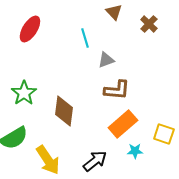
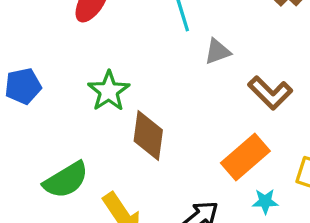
brown L-shape: (117, 90) -> (270, 93), moved, turned 40
green star: (24, 93) -> (109, 91), moved

